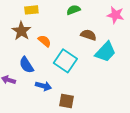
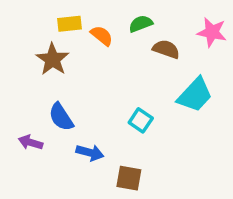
brown semicircle: (88, 35) -> (166, 49), moved
orange semicircle: (44, 41) -> (102, 36), moved
cyan square: (65, 61) -> (141, 120), moved, size x0.6

